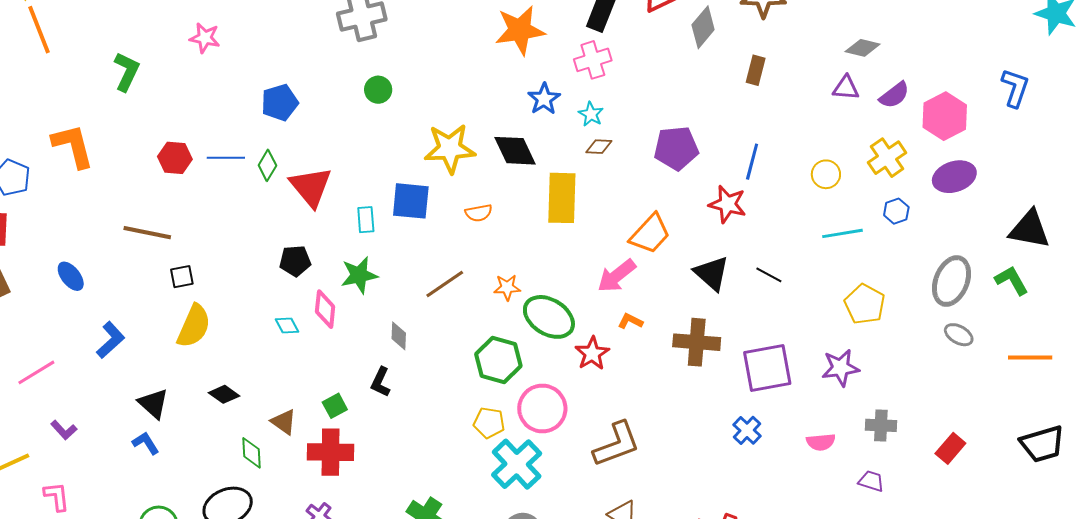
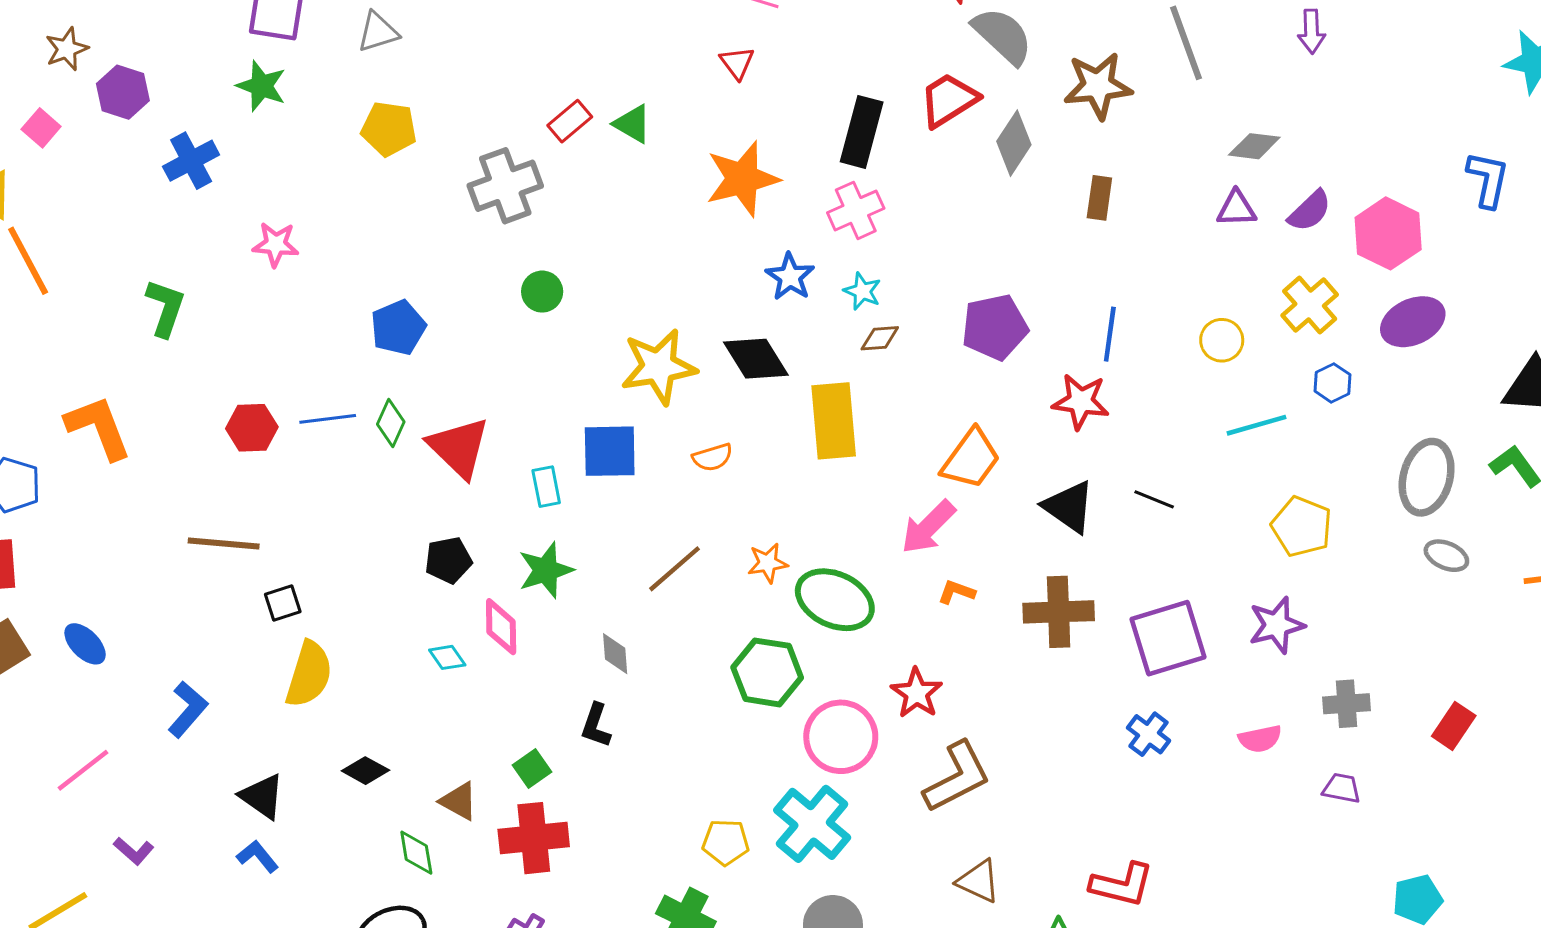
blue ellipse: (71, 276) -> (85, 644), moved
red star: (592, 353) -> (917, 693), moved
yellow pentagon: (489, 423) -> (726, 842), moved

